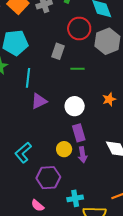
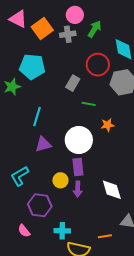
cyan line: (28, 78) -> (37, 117), moved
orange star: (109, 99) -> (108, 125), moved
purple triangle: (39, 101) -> (43, 144), moved
white circle: (75, 106) -> (79, 140), size x1.4

